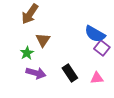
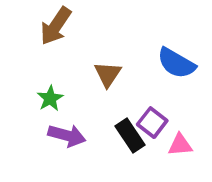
brown triangle: (43, 40) -> (108, 74), moved
purple square: (102, 48) -> (152, 123), moved

